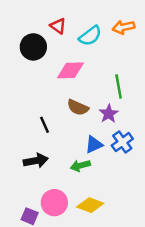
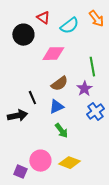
orange arrow: (124, 27) -> (96, 19), turned -114
brown semicircle: (78, 107) -> (59, 84), turned -60
blue triangle: (94, 145) -> (56, 107), moved
black arrow: (36, 161) -> (17, 116), moved
green arrow: (80, 166) -> (61, 131), turned -112

